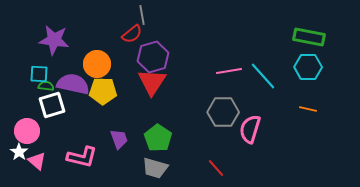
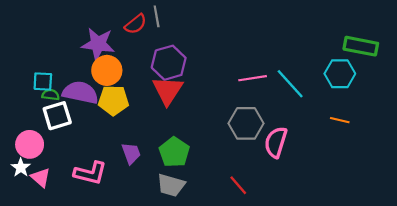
red semicircle: (132, 34) -> (136, 24), moved
green rectangle: (309, 37) -> (361, 46), moved
purple star: (54, 40) -> (98, 44), moved

